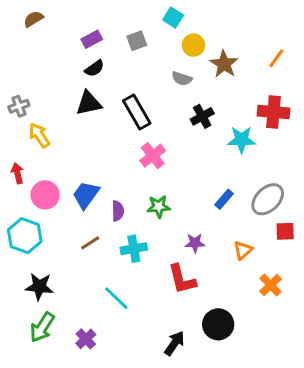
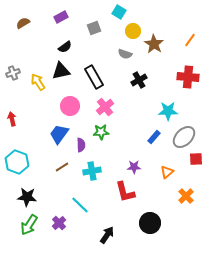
brown semicircle: (33, 19) -> (23, 23), moved
purple rectangle: (92, 39) -> (61, 17), moved
yellow arrow: (39, 135) -> (38, 82), moved
cyan star: (241, 140) -> (168, 111), moved
pink circle: (45, 195) -> (70, 106), moved
green star: (159, 207) -> (101, 132), moved
purple cross: (86, 339) -> (59, 223), moved
black arrow: (175, 343) -> (107, 235), moved

